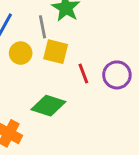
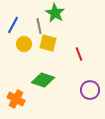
red line: (83, 74) -> (79, 54), moved
purple circle: (117, 75) -> (90, 90), moved

